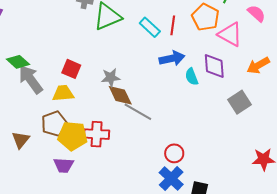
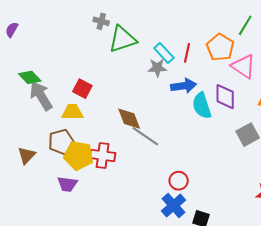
cyan semicircle: (192, 77) -> (202, 106), size x1.5
gray star: (111, 78) -> (157, 68), moved

